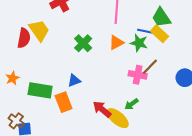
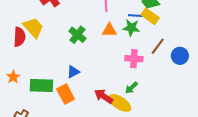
orange triangle: (116, 43) -> (109, 30), turned 35
brown line: (150, 67) -> (158, 46), moved

